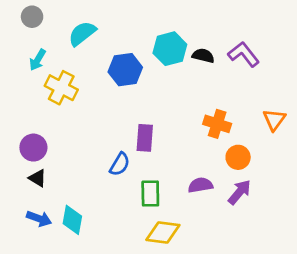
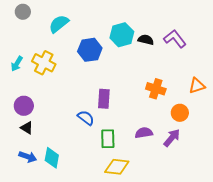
cyan arrow: (38, 60) -> (17, 64), moved
orange triangle: (274, 120) -> (197, 86), turned 36
orange circle: (238, 157) -> (180, 113), moved
blue semicircle: (120, 164) -> (86, 118), turned -84

